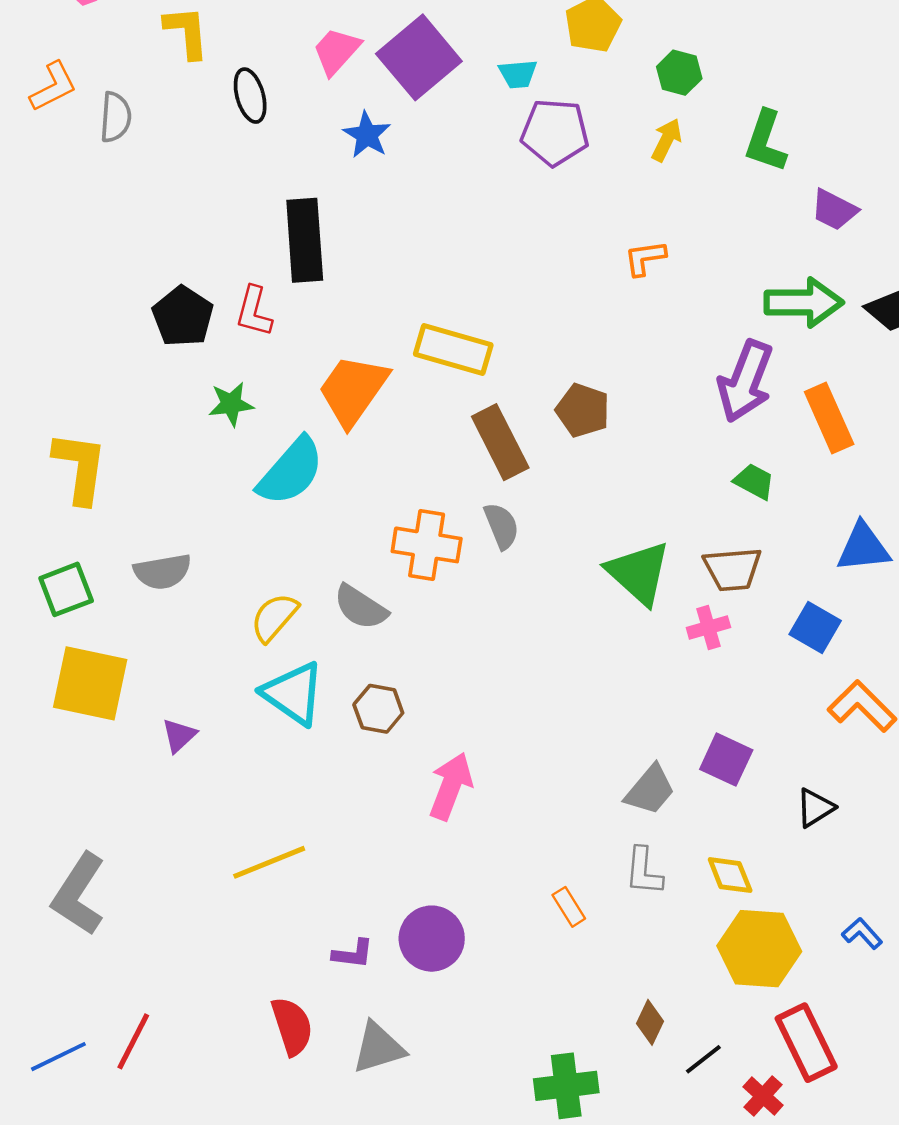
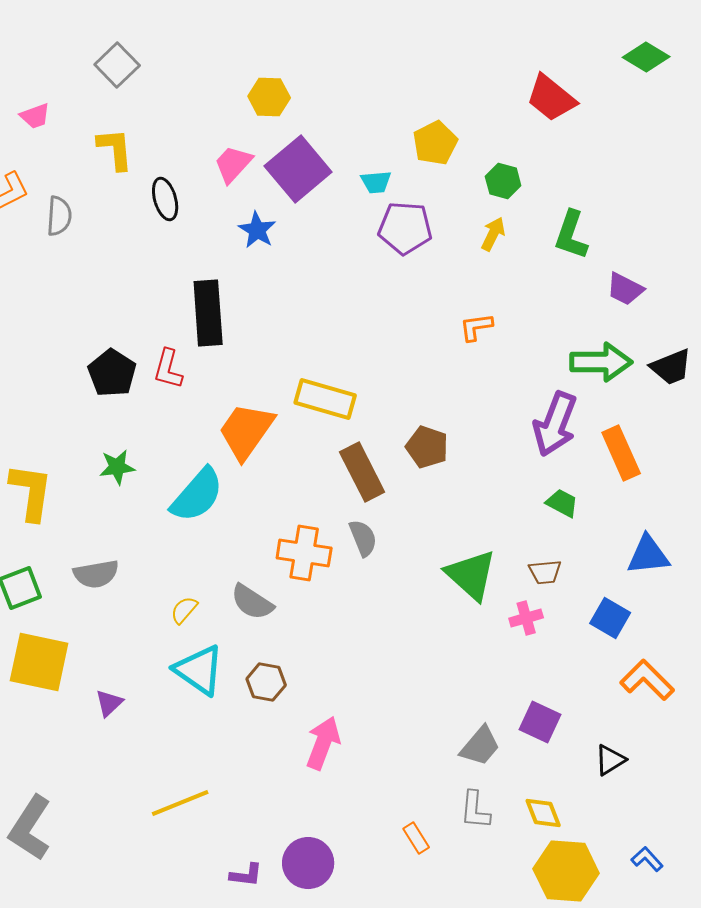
green star: (231, 404) -> (117, 467), moved
brown trapezoid: (733, 569) -> (545, 572), size x0.7
yellow semicircle: (274, 617) -> (184, 610), size x0.7

